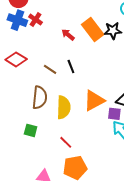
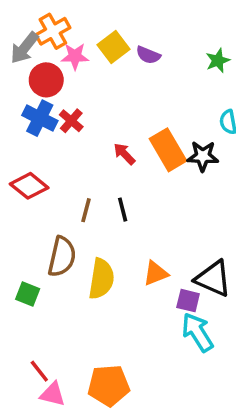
brown line: (50, 69) -> (86, 210), turned 64
orange triangle: (94, 101) -> (156, 273), size x0.7
green square: (31, 130) -> (28, 294), moved
red line: (66, 142) -> (39, 371), moved

